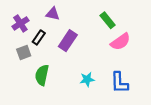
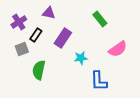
pink semicircle: (120, 42) -> (118, 49), moved
cyan star: (87, 79) -> (81, 58), moved
blue L-shape: (119, 83) -> (99, 81), moved

